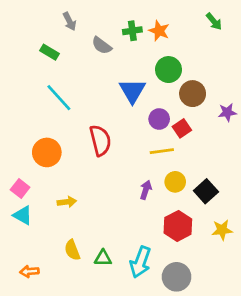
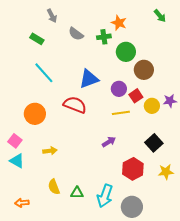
green cross: (132, 31) -> (104, 37), moved
blue triangle: (132, 91) -> (89, 79), moved, turned 40
purple star: (227, 112) -> (170, 101), moved
red semicircle: (100, 140) -> (75, 105), turned -55
yellow circle: (175, 182) -> (152, 106), moved
purple arrow: (146, 190) -> (109, 142), turned 40

